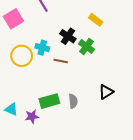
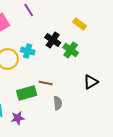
brown line: (61, 61) -> (46, 83), moved
black triangle: (106, 92) -> (91, 82), moved
green rectangle: (49, 101) -> (27, 93), moved

